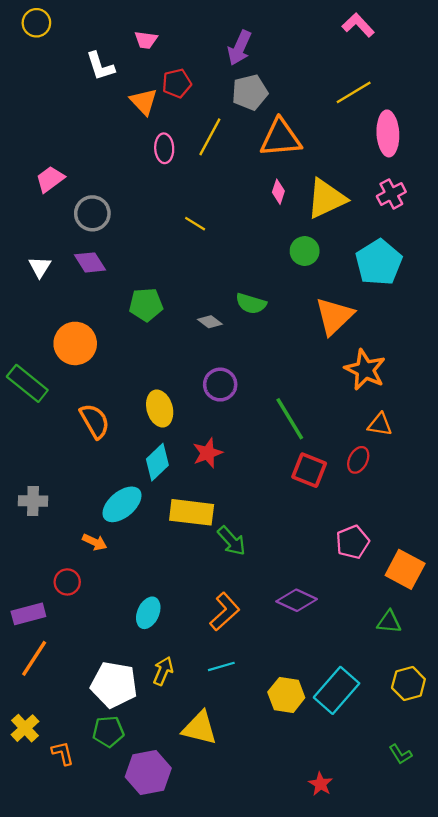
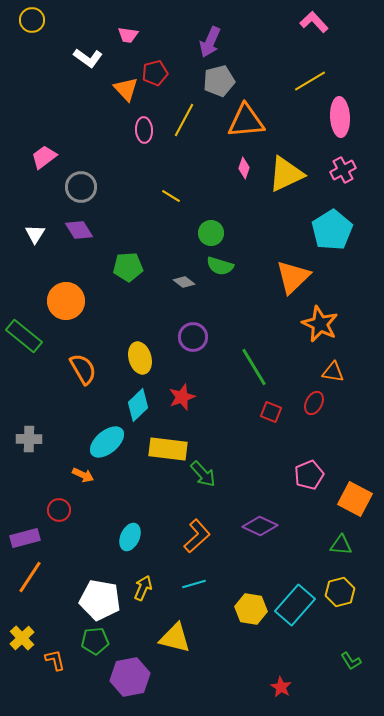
white L-shape: (100, 66) -> (88, 58), turned -36
green circle: (305, 251) -> (211, 233), moved
red square: (309, 470) -> (271, 412), size x0.7
yellow hexagon: (408, 684) -> (340, 592), moved

